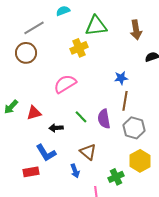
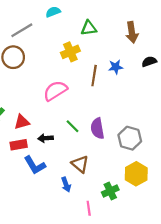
green triangle: (96, 26) -> (89, 28), size x0.7
blue star: (121, 78) -> (116, 67), moved
brown line: (125, 101) -> (94, 76), moved
red rectangle: (31, 172) -> (19, 145), moved

